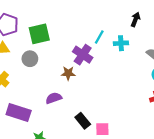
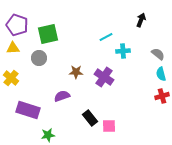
cyan line: (99, 37) -> (106, 37), turned 32
cyan cross: (121, 43) -> (123, 51), moved
purple cross: (83, 55) -> (104, 77), moved

